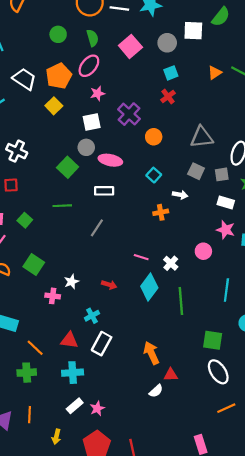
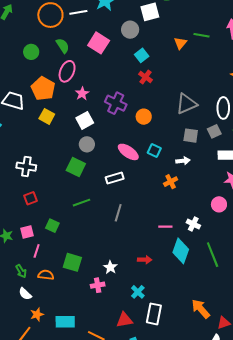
pink ellipse: (110, 160) -> (128, 152), moved, turned 40

